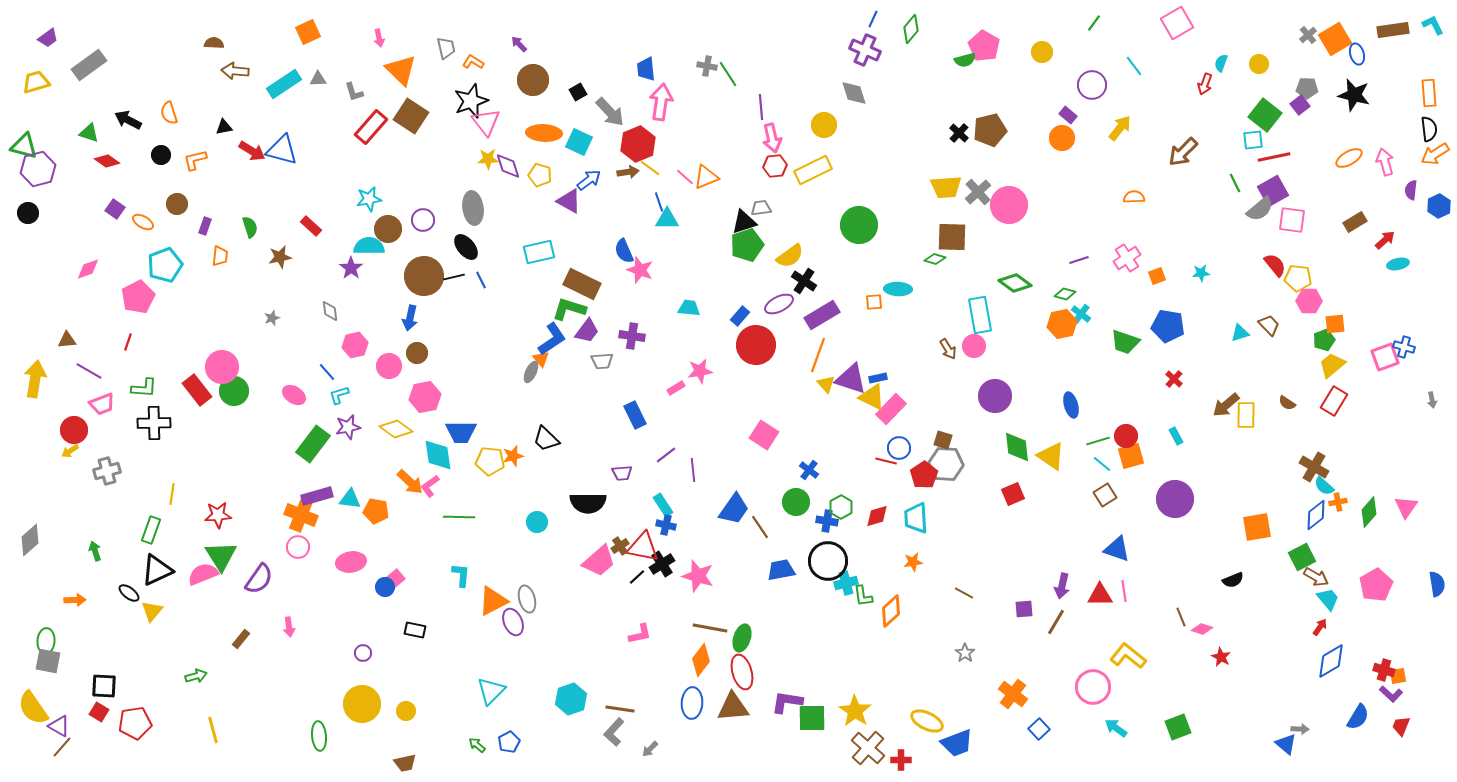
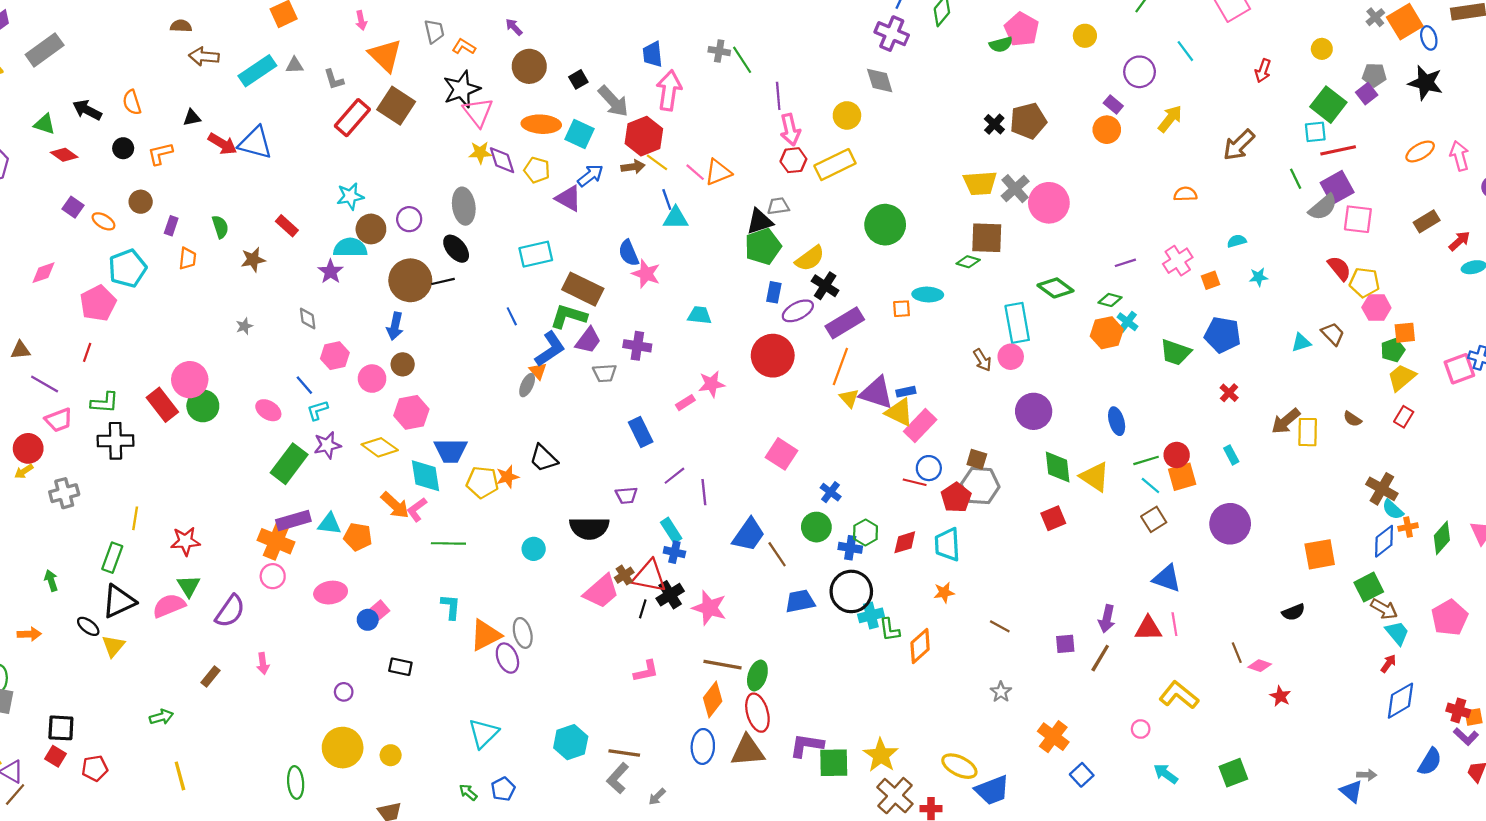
cyan semicircle: (1221, 63) -> (1237, 241), moved, turned 54
blue line: (481, 280) -> (512, 316), moved
blue rectangle: (740, 316) -> (774, 292), moved, turned -30
red rectangle: (1334, 401) -> (1404, 417), size x0.7
green triangle: (221, 556) -> (189, 586), size x0.7
black line: (637, 577) -> (643, 609), turned -30
pink circle: (1093, 687) -> (1141, 729), size x0.5
red pentagon: (135, 723) -> (95, 768), size x0.7

